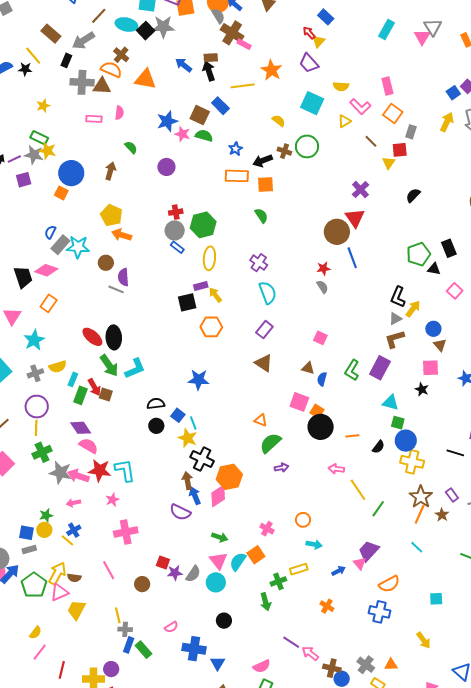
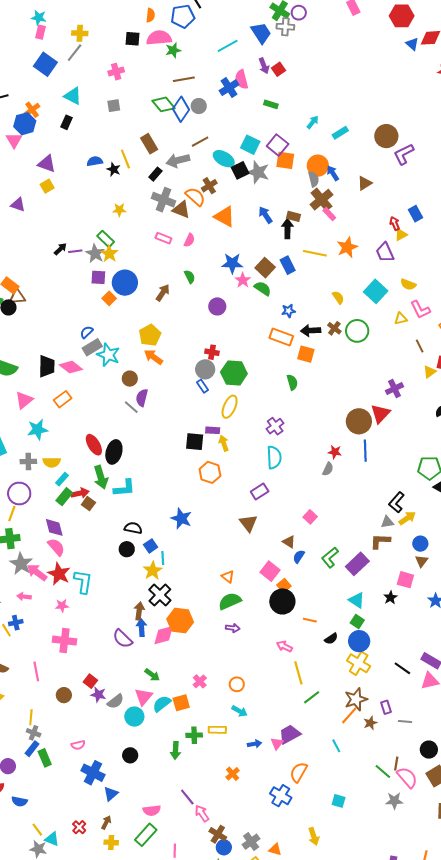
purple square: (24, 180) -> (98, 277), moved
gray semicircle: (322, 287) -> (328, 469), turned 40
red arrow: (94, 387) -> (80, 493), turned -90
orange semicircle: (389, 584) -> (299, 772), turned 130

